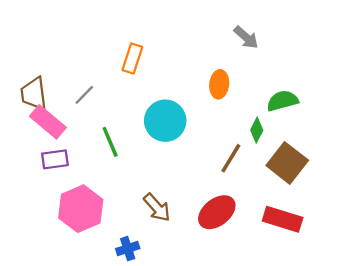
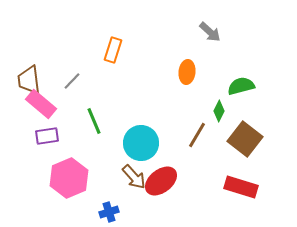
cyan circle: (165, 121) -> (141, 143), moved
red ellipse: (217, 212) -> (161, 181), moved

